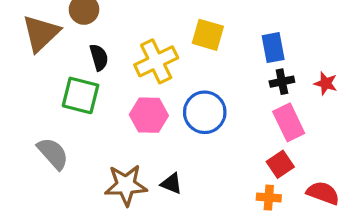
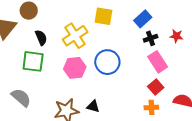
blue rectangle: (273, 48) -> (143, 19), turned 66

